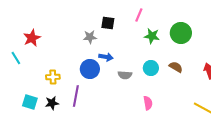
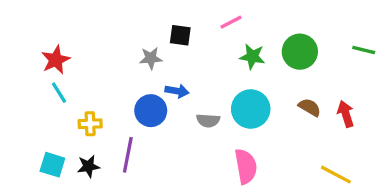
pink line: (139, 15) -> (231, 22), turned 40
cyan line: (16, 58) -> (59, 93), moved
brown semicircle: (176, 67) -> (310, 107), moved
cyan circle: (151, 68) -> (251, 109), size x1.5
pink semicircle: (148, 103) -> (246, 166), size x1.5

